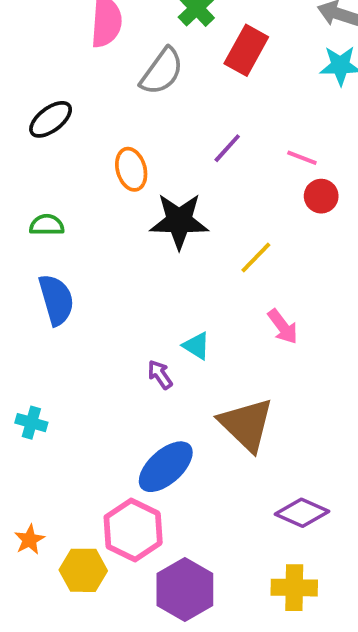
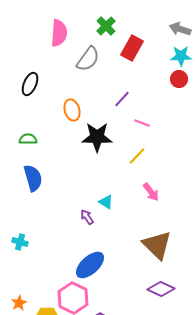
black ellipse: (51, 119) -> (30, 84), turned -30
pink line: (302, 158) -> (142, 123), moved
red circle: (321, 196) -> (179, 79), moved
brown triangle: (246, 424) -> (157, 245), moved

